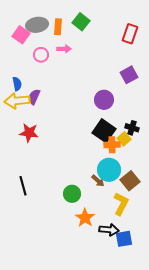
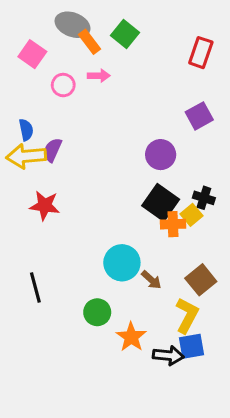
gray ellipse: (37, 25) -> (72, 25), moved, turned 30
orange rectangle: (58, 27) -> (89, 42), turned -42
cyan circle: (109, 170) -> (122, 263), moved
green circle: (72, 194) -> (97, 312), moved
blue square: (124, 239) -> (192, 346), moved

